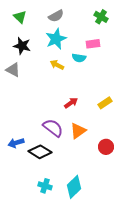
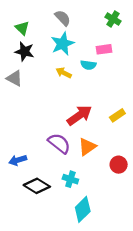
gray semicircle: (56, 16) -> (63, 18), turned -105
green triangle: (20, 17) -> (22, 28), moved
red arrow: (71, 103) -> (79, 115), size x1.6
black diamond: (40, 152) -> (37, 186), moved
cyan cross: (45, 186) -> (70, 179), moved

